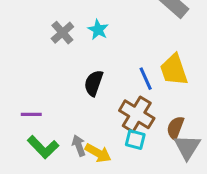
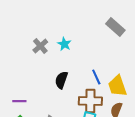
yellow trapezoid: (174, 70) -> (117, 86), moved
brown cross: (137, 114) -> (90, 101), turned -30

